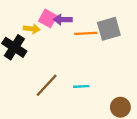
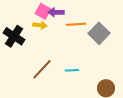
yellow arrow: (32, 29) -> (40, 25), moved
gray square: (109, 29) -> (99, 33), moved, turned -30

